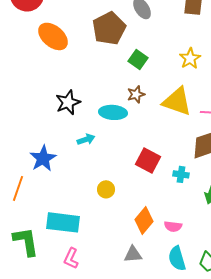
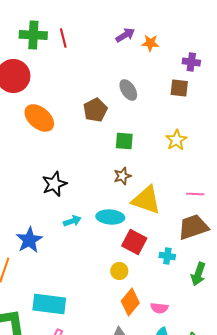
brown pentagon: (109, 28) -> (95, 110), size x0.7
green square: (138, 59) -> (124, 141), turned -30
yellow triangle: (177, 101) -> (146, 200), moved
cyan ellipse: (113, 112) -> (110, 217), moved
yellow circle: (106, 189) -> (119, 271), moved

